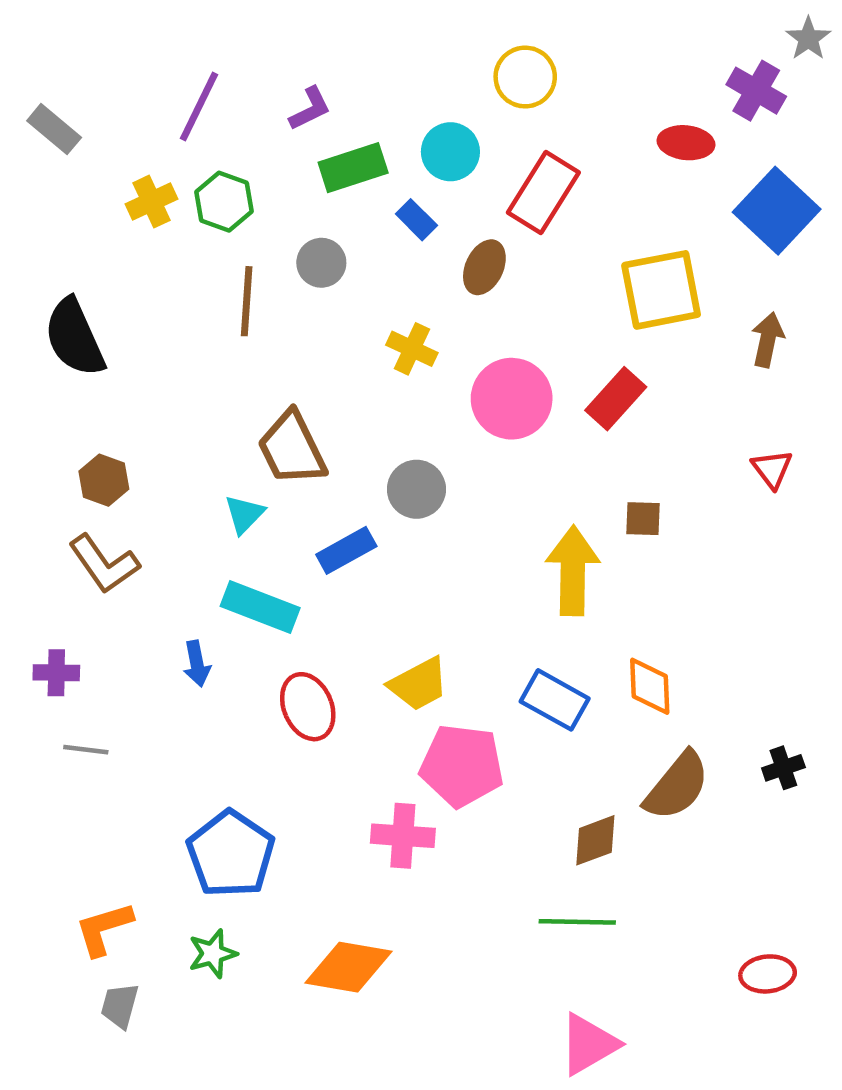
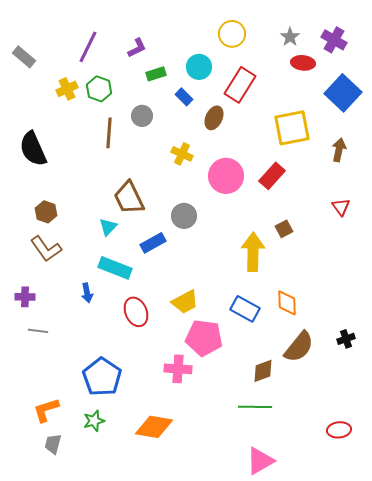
gray star: (808, 39) -> (290, 37), moved
green rectangle: (353, 168) -> (156, 74), size x0.7
brown square: (643, 519) -> (284, 229), turned -30

